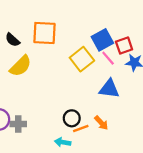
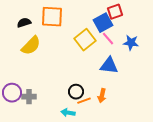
black semicircle: (13, 40) -> (24, 23), turned 120
red square: (124, 46) -> (115, 12), moved
orange arrow: (101, 123) -> (102, 96), turned 56

